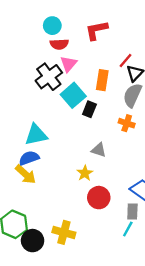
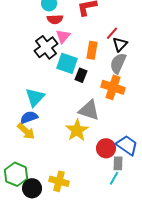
cyan square: (73, 95) -> (67, 63), turned -30
orange cross: (127, 123) -> (113, 87), size x1.6
cyan triangle: (36, 135) -> (35, 97), turned -35
gray triangle: (99, 150) -> (89, 110), size x1.6
yellow star: (85, 173) -> (77, 130), size x1.6
red circle: (99, 198) -> (106, 148), moved

